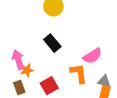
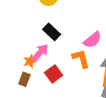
pink arrow: (18, 60) -> (40, 53), moved, turned 66
brown rectangle: (19, 88) -> (24, 79), turned 48

